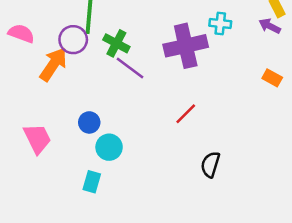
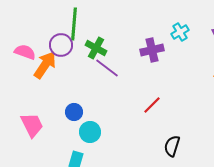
cyan cross: (220, 24) -> (180, 32), turned -36
pink semicircle: (21, 33) -> (25, 52), moved
purple cross: (186, 46) -> (152, 50), size x0.7

